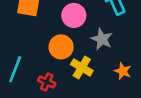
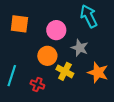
orange star: (123, 71) -> (98, 73), size x1.5

